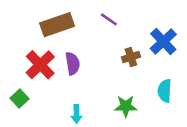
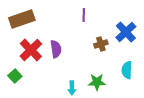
purple line: (109, 19) -> (84, 15), turned 56
brown rectangle: (57, 25) -> (22, 19), moved
cyan arrow: (76, 114) -> (72, 88), moved

